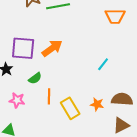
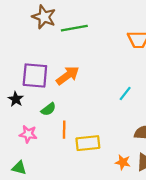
orange star: (97, 104) -> (123, 162), moved
yellow rectangle: (70, 108) -> (88, 143), turned -65

